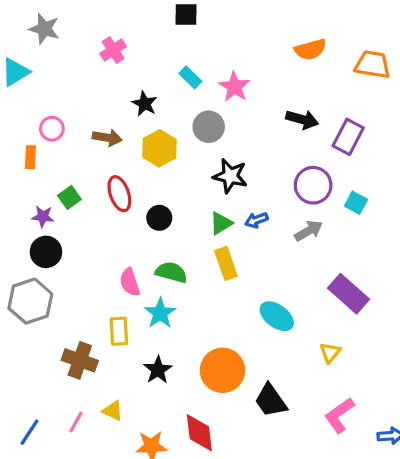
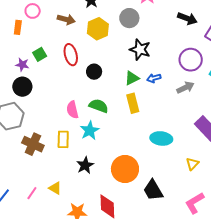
cyan ellipse: (277, 316) -> (161, 138), turned -35
brown cross: (80, 360) -> (33, 144), moved

